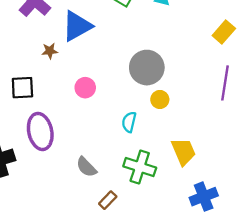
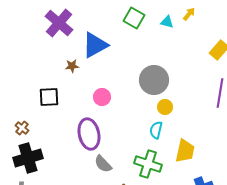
cyan semicircle: (129, 122) -> (156, 130), moved
purple ellipse: (40, 131) -> (89, 134), moved
yellow trapezoid: (184, 152) -> (185, 151), turned 35

